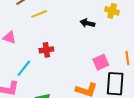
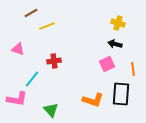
black arrow: (87, 23) -> (115, 44), moved
pink square: (101, 62) -> (107, 64), moved

